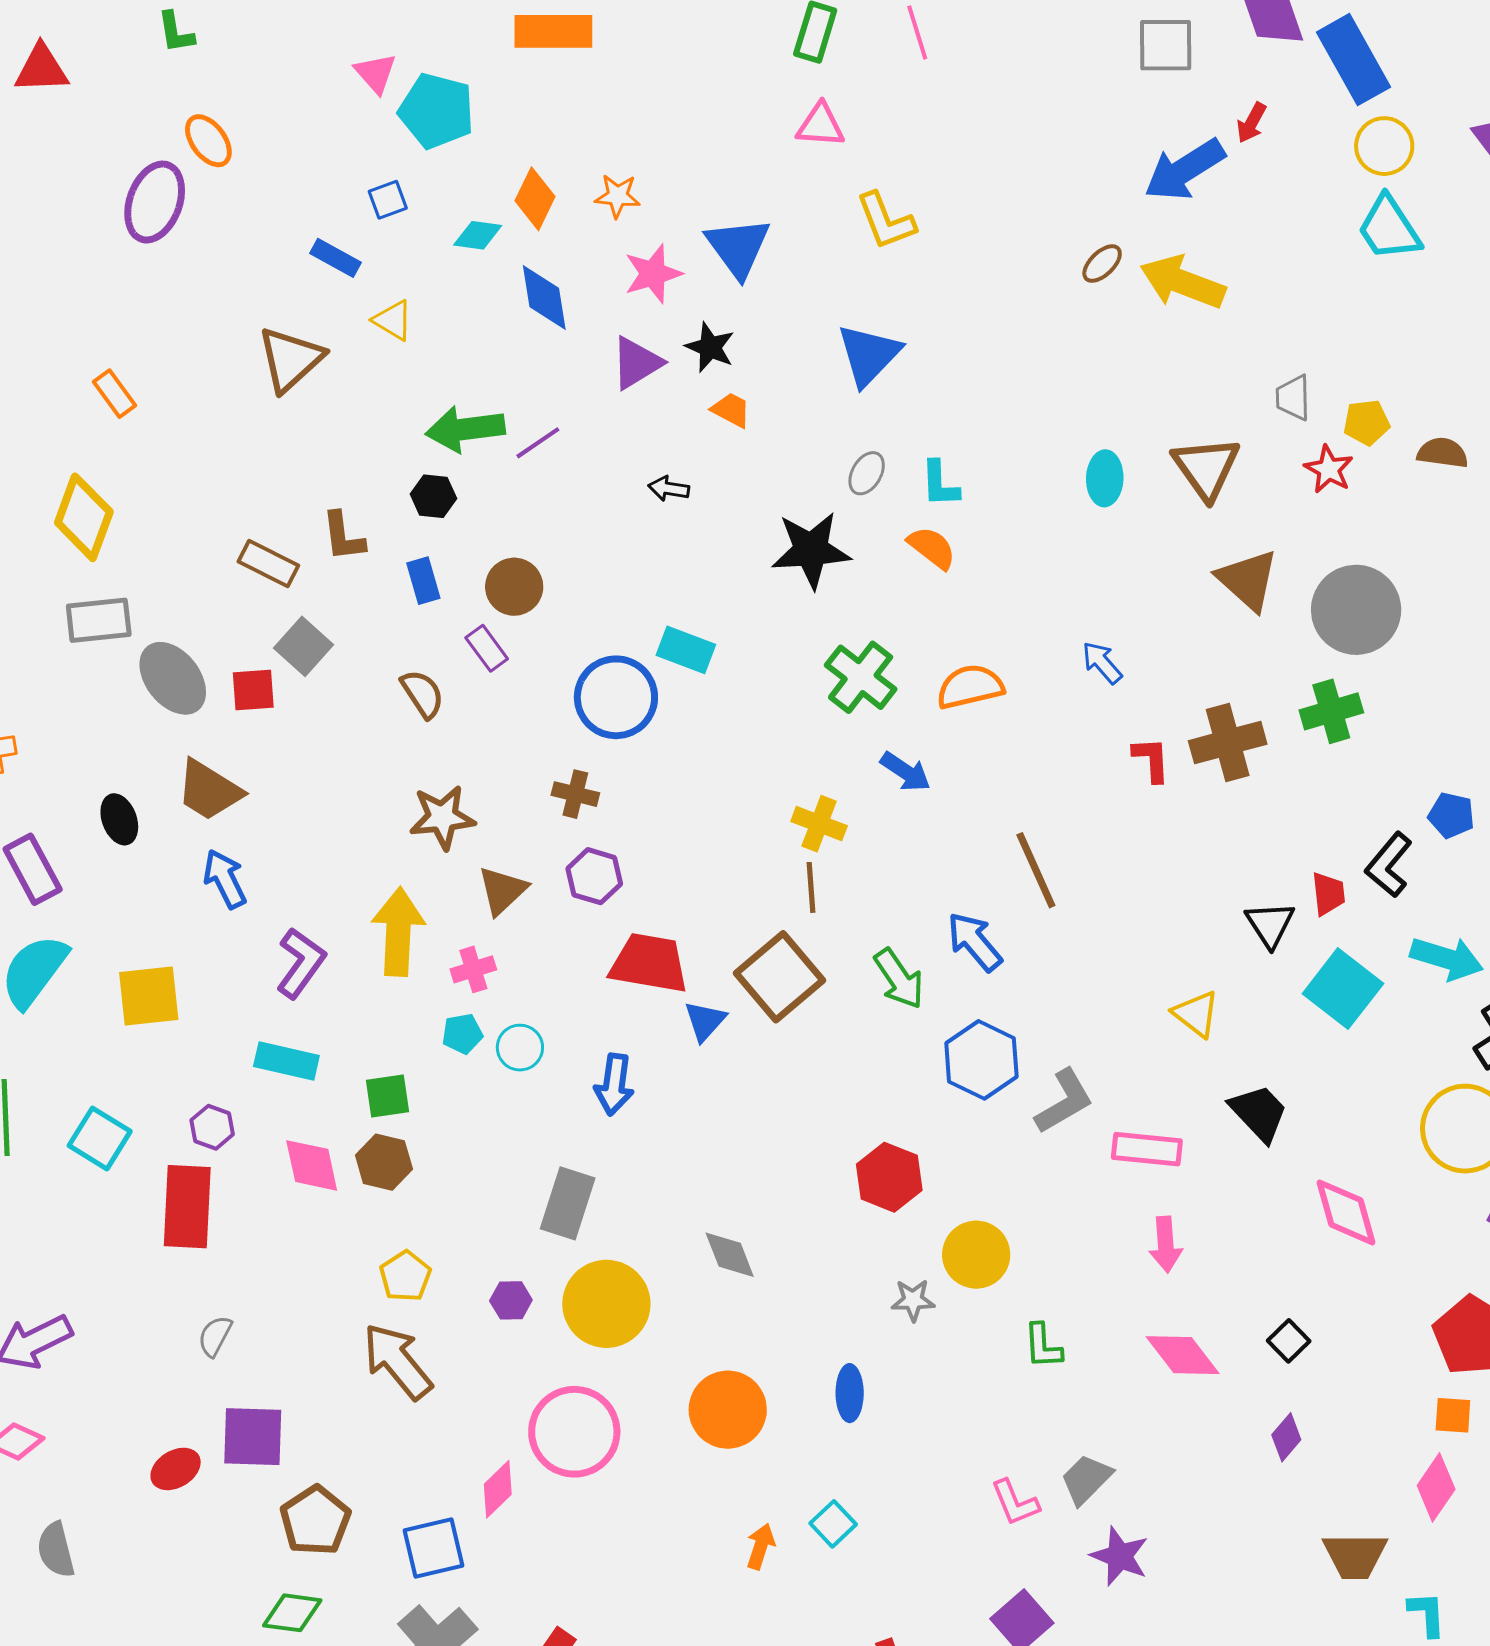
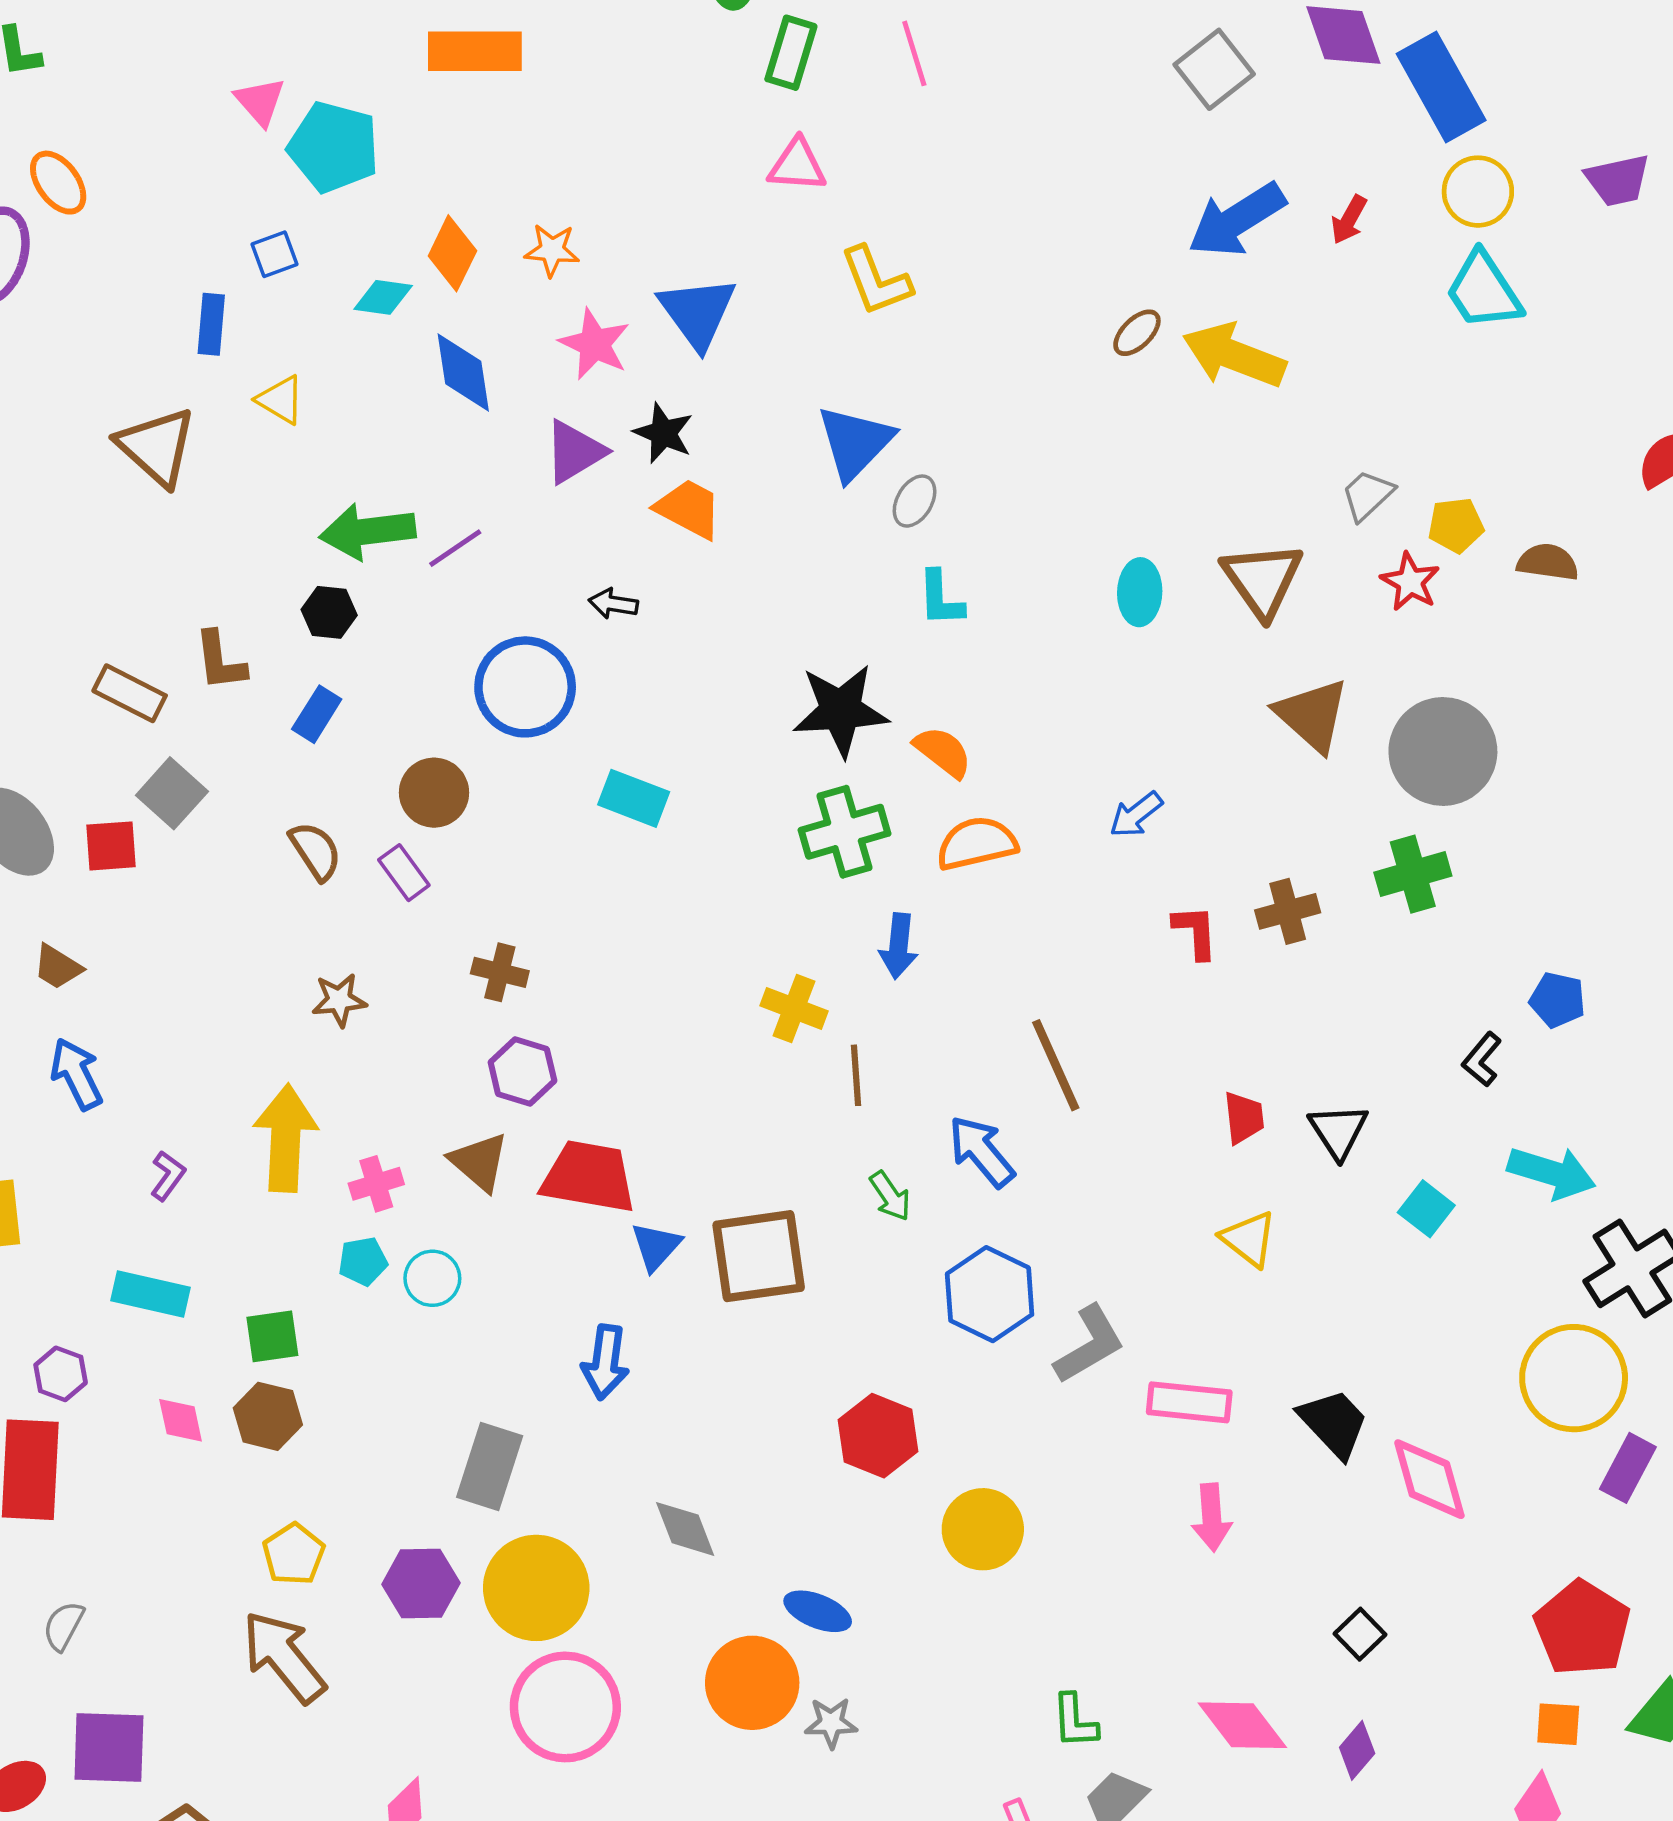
gray square: (1166, 45) -> (1214, 69), turned -38
red arrow: (1252, 123) -> (1349, 220), moved
blue rectangle: (335, 258) -> (211, 324), turned 66
pink star: (653, 274) -> (595, 344), turned -30
brown triangle: (290, 359) -> (157, 447), turned -36
gray trapezoid: (1293, 398) -> (1367, 495), turned 48
orange trapezoid: (731, 410) -> (689, 509), size x1.4
gray ellipse: (867, 473) -> (915, 501), moved
orange semicircle: (932, 548) -> (943, 752), moved
black star: (811, 550) -> (841, 710), moved
blue rectangle: (423, 581) -> (317, 714), turned 48
brown circle: (514, 587) -> (434, 793), moved
purple rectangle: (487, 648) -> (404, 873), moved
blue arrow: (1102, 663) -> (1136, 815), turned -87
green cross: (861, 677) -> (845, 832), turned 36
blue circle: (616, 697) -> (525, 687), moved
brown cross: (1228, 742) -> (1288, 911), size x0.7
blue arrow: (906, 772) -> (899, 946), turned 62
brown trapezoid: (209, 790) -> (58, 967), size x0.6
brown star: (442, 817) -> (339, 1000), size x0.7
black L-shape: (1389, 865) -> (1482, 1059), size x0.7
brown line: (811, 887) -> (856, 1075), moved
brown triangle: (502, 890) -> (479, 1162), moved, turned -36
red trapezoid: (1328, 894) -> (1244, 1118), moved
purple L-shape: (301, 963) -> (168, 1176), size x0.6
brown square: (780, 977) -> (759, 1256), moved, turned 32
green arrow: (899, 979) -> (890, 1196), size x0.7
cyan square: (1343, 989) -> (1426, 1209), size x0.6
blue arrow: (614, 1084) -> (605, 1362), moved
black trapezoid: (1259, 1113) -> (1334, 1423), moved
pink diamond: (312, 1165) -> (181, 1420), size x0.7
purple hexagon: (511, 1300) -> (421, 1584), size x1.5
gray star: (913, 1300) -> (831, 1723), moved
green L-shape: (1043, 1346) -> (1075, 1721), moved
pink diamond: (1183, 1355) -> (1242, 1725), moved
blue ellipse: (850, 1393) -> (818, 1611), moved, turned -68
orange circle: (728, 1410) -> (752, 1683), moved
pink circle: (574, 1432) -> (565, 1707), moved

